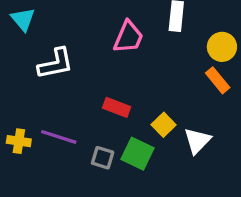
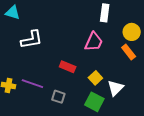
cyan triangle: (23, 19) -> (13, 13), turned -35
pink trapezoid: (128, 37) -> (94, 42), moved
green square: (137, 154) -> (94, 102), moved

